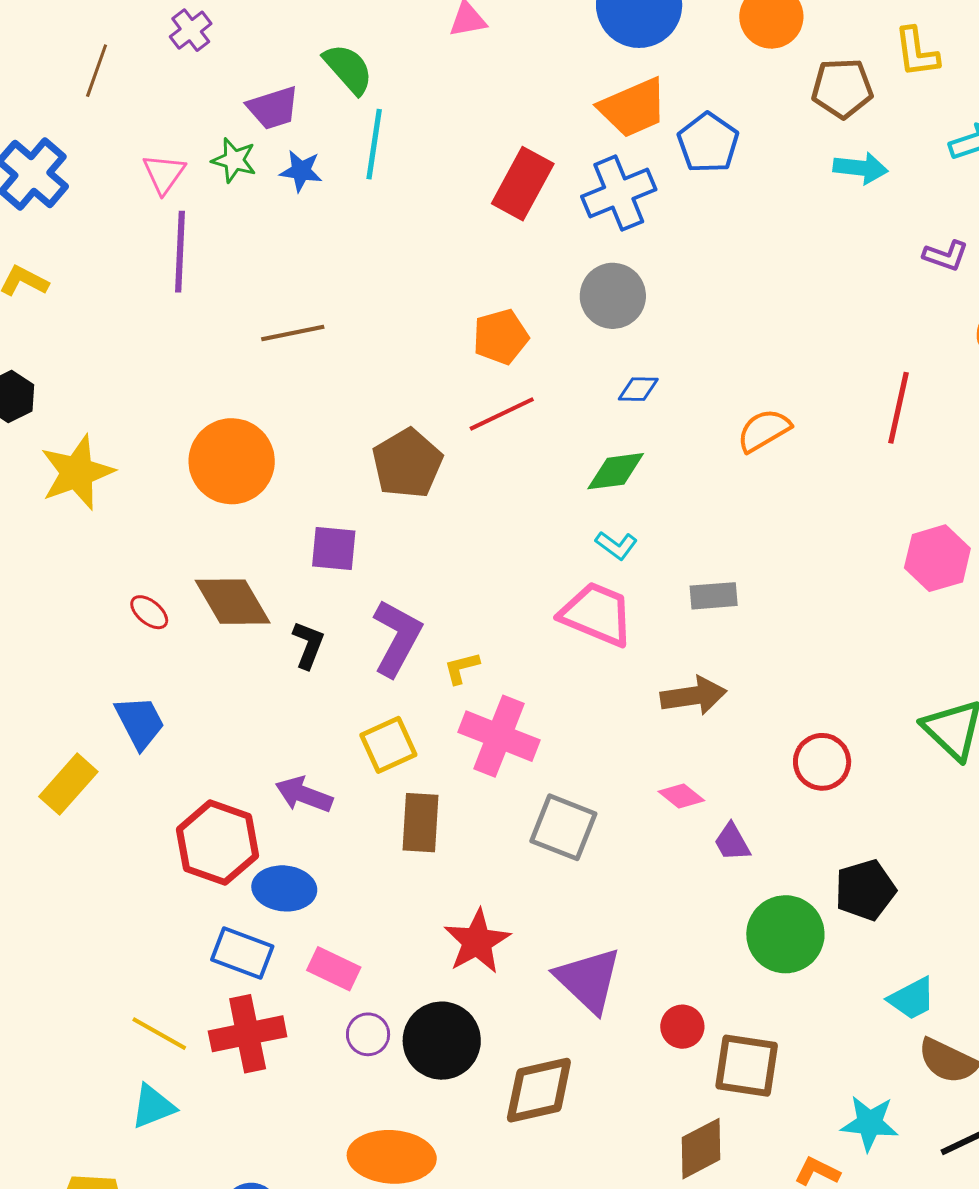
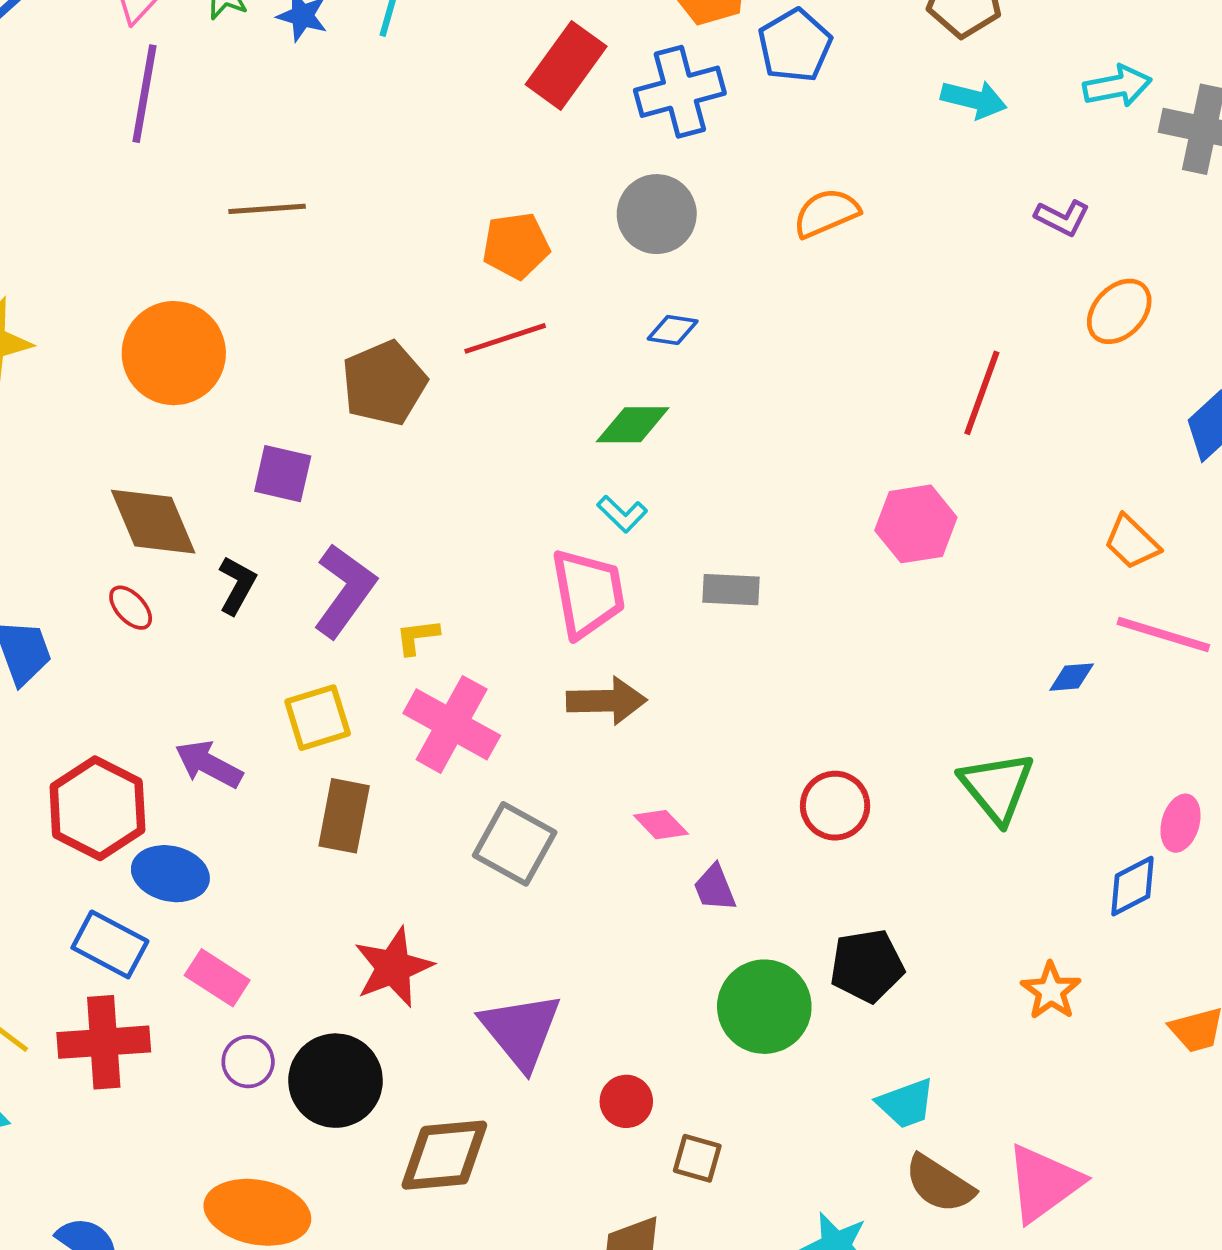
orange semicircle: (764, 430) -> (826, 213), moved
pink hexagon: (937, 558) -> (916, 524), moved
red ellipse: (149, 612) -> (131, 608), moved
pink trapezoid: (597, 614) -> (588, 593), turned 50
brown arrow: (693, 696) -> (607, 701), moved
brown square: (747, 1066) -> (697, 1158), size x0.6

